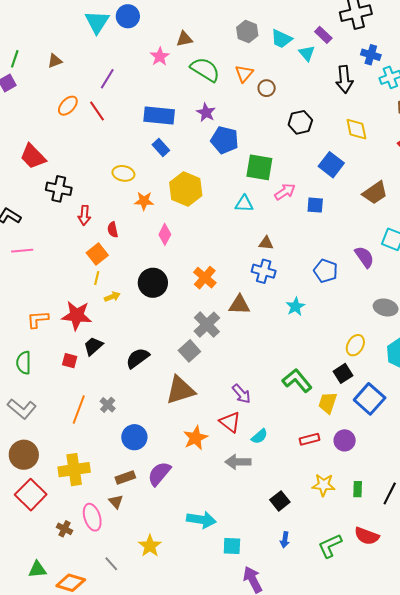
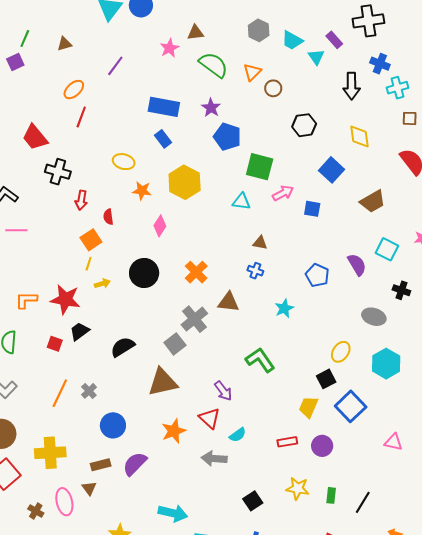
red line: (97, 111) -> (81, 117), moved, turned 50
blue cross: (264, 271) -> (255, 271), size x0.7
green L-shape: (297, 381) -> (260, 360), moved

